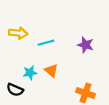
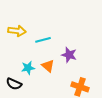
purple star: (85, 45) -> (69, 55), moved

